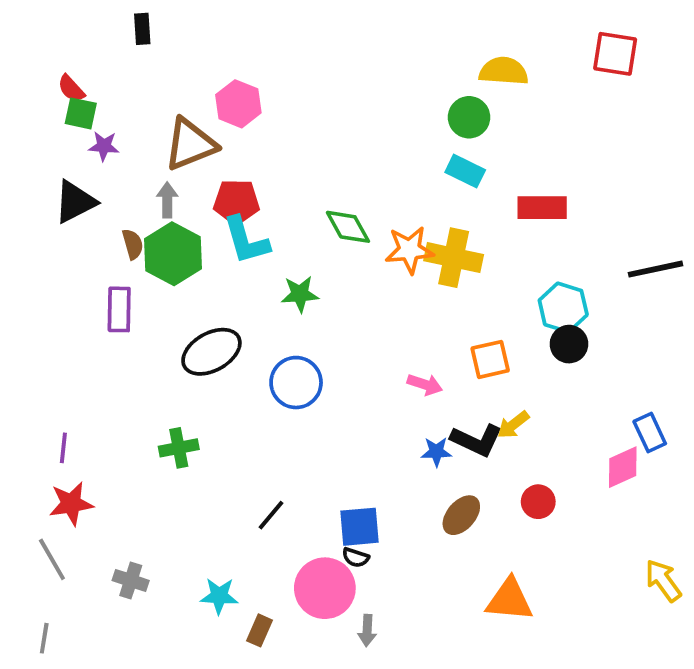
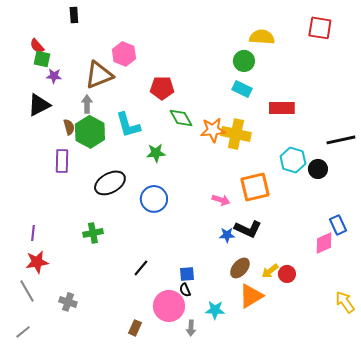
red pentagon: (236, 202) -> (162, 88), moved
black circle: (569, 344) -> (318, 169), moved
orange square: (490, 359) -> (255, 187), size x1.4
yellow arrow: (513, 425) -> (270, 271), moved
red circle: (538, 502) -> (287, 274), moved
blue square: (359, 527) -> (187, 274), size x0.7
black semicircle: (356, 557) -> (185, 290), turned 48
cyan star: (219, 596) -> (215, 310), moved
orange triangle: (509, 600) -> (251, 296), moved, turned -36
gray line: (44, 638) -> (23, 332), turned 42

